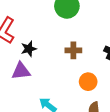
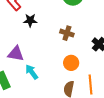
purple triangle: (21, 71) -> (16, 54), moved

